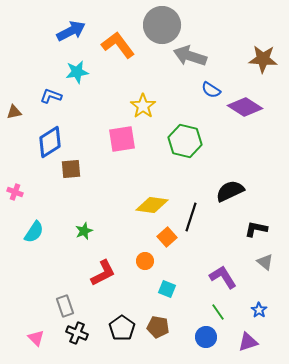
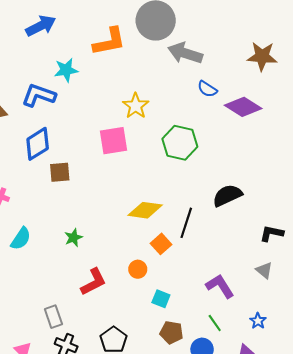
blue arrow: (71, 31) -> (41, 26), moved
orange L-shape: (118, 45) -> (109, 42), turned 116
blue L-shape: (51, 96) -> (39, 95), size x1.5
black L-shape: (256, 229) -> (272, 233), moved
brown pentagon: (158, 327) -> (171, 332), moved

